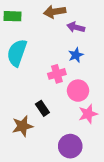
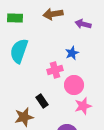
purple arrow: (76, 27) -> (83, 24), moved

